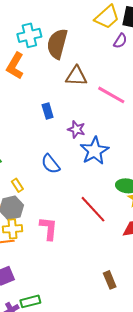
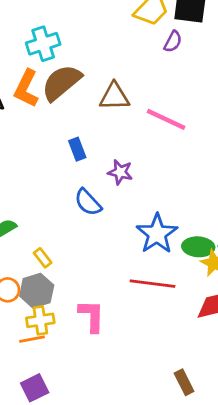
brown semicircle: (57, 44) -> (61, 83), moved, turned 40
blue star: (94, 151) -> (157, 234), moved
blue semicircle: (51, 164) -> (88, 202), moved
red line: (93, 209) -> (153, 284), turned -36

